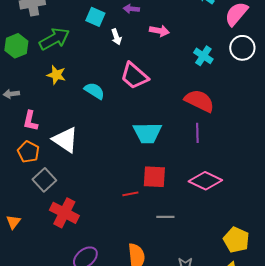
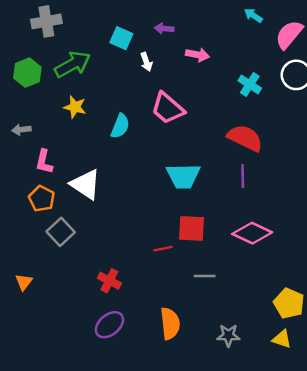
cyan semicircle: (94, 91) -> (120, 126), turned 80
red cross: (64, 213) -> (109, 281), moved, size x0.7

